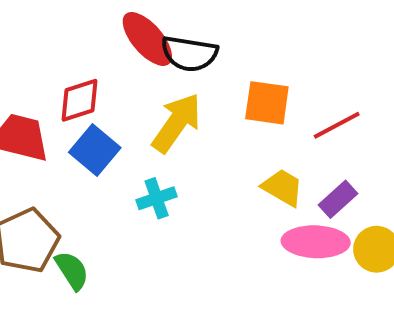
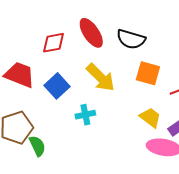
black semicircle: (189, 54) -> (131, 39), moved
red diamond: (79, 100) -> (54, 43), moved
yellow arrow: (177, 123) -> (101, 77), turned 92

